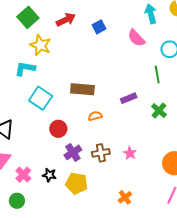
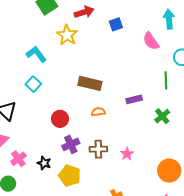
yellow star: (40, 45) -> (67, 35), moved
cyan L-shape: (25, 69) -> (36, 54), turned 35
cyan square: (41, 98) -> (33, 84), moved, size x0.7

